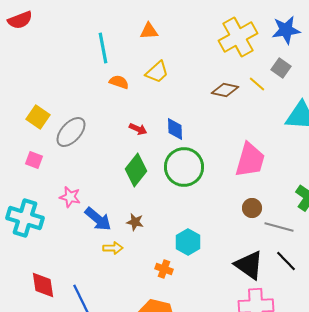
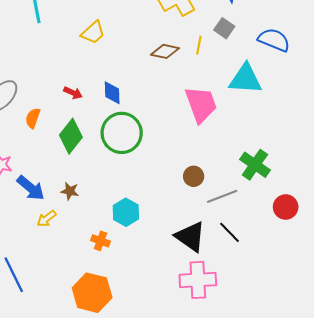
orange semicircle: (119, 82) -> (33, 118), moved, turned -90
yellow line: (257, 84) -> (199, 45), turned 60
pink trapezoid: (250, 160) -> (201, 104), moved, turned -36
gray line: (279, 227) -> (222, 196), turned -36
yellow arrow: (113, 248) -> (47, 219), turned 144

